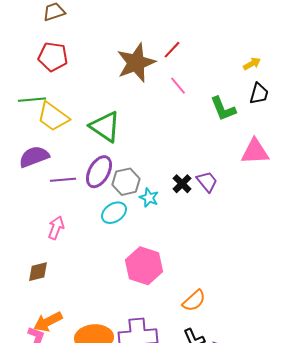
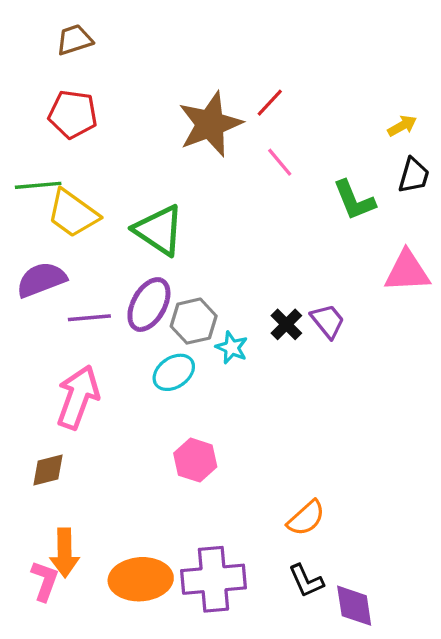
pink arrow: (56, 228) -> (78, 397), size x1.6
pink hexagon: (144, 266) -> (195, 460), moved, size x0.7
orange arrow: (48, 322) -> (65, 553), turned -64

